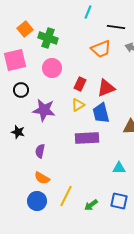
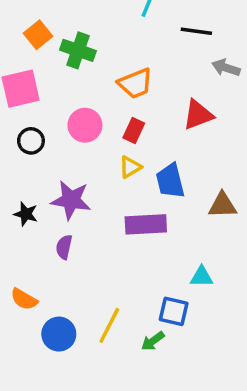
orange trapezoid: (101, 49) -> (135, 83), moved
pink circle: (52, 68) -> (85, 125), moved
red triangle: (106, 88) -> (198, 115), moved
purple star: (44, 110) -> (71, 200), moved
orange semicircle: (42, 178) -> (24, 299), moved
blue square: (119, 201) -> (174, 311), moved

